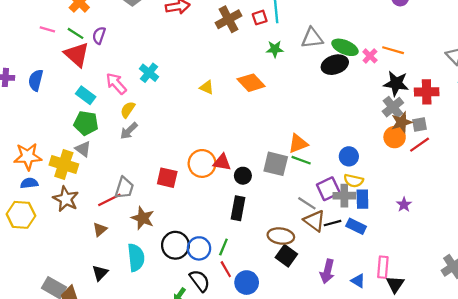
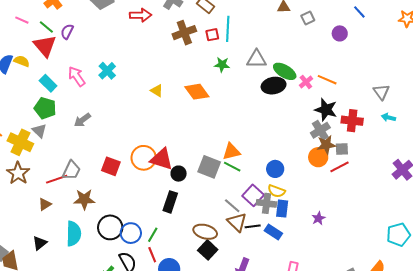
yellow semicircle: (128, 110) -> (22, 61), moved, turned 70
red triangle: (222, 162) -> (162, 159), size x1.4
purple square: (328, 189) -> (253, 195), turned -30
brown star: (143, 218) -> (84, 199), turned -30

